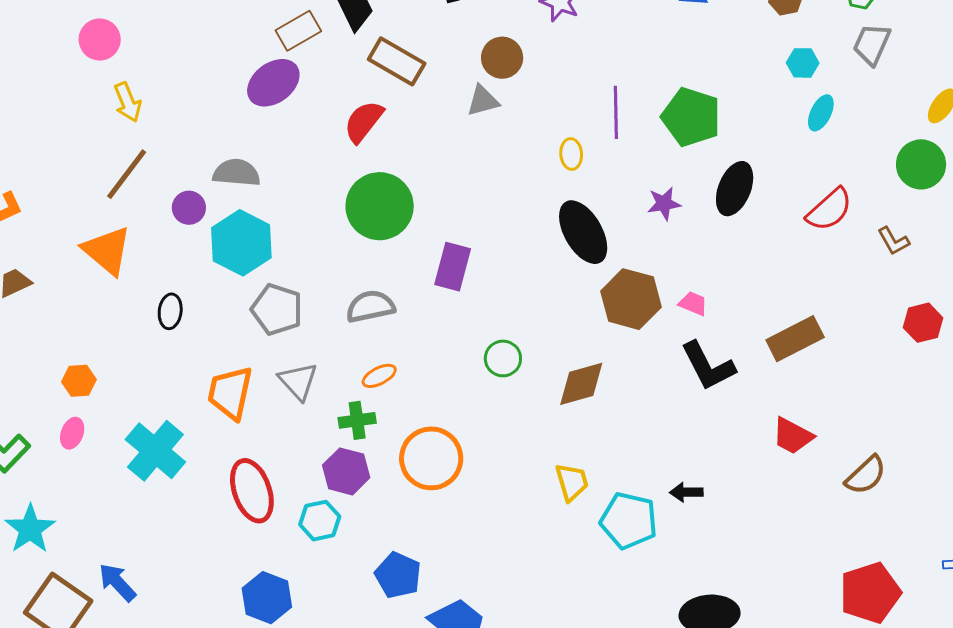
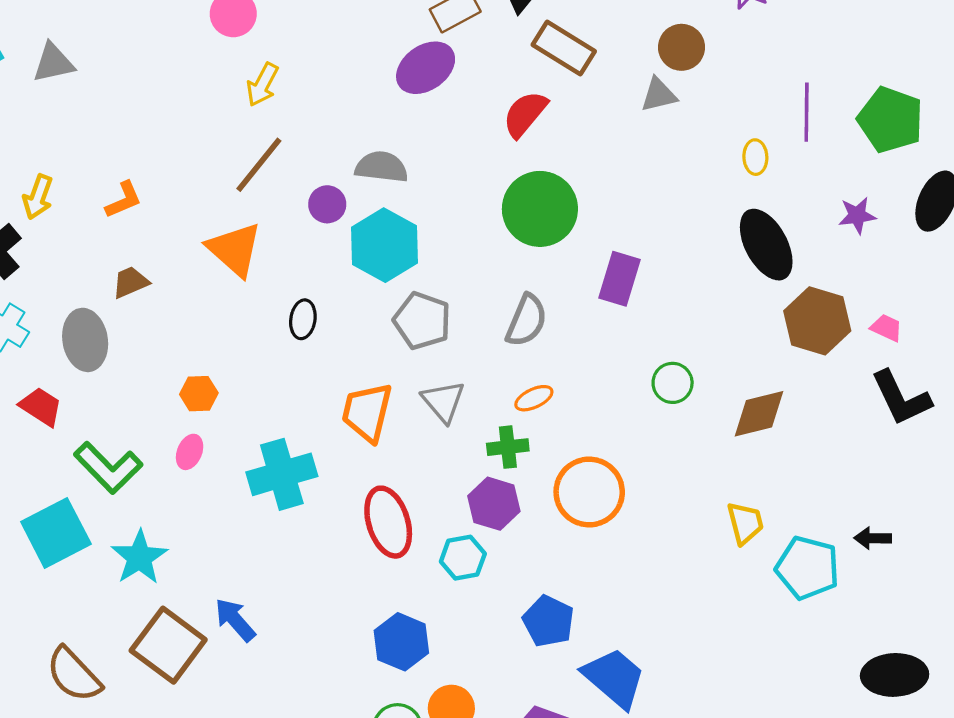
yellow arrow: (128, 102) -> (262, 85), turned 48
gray semicircle: (370, 306) -> (526, 320), turned 123
cyan cross: (155, 451) -> (282, 474), turned 32

